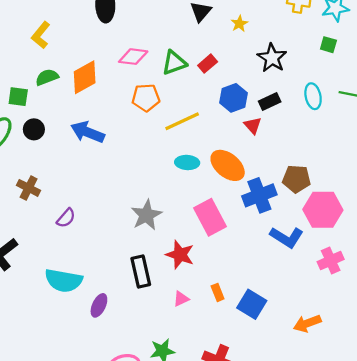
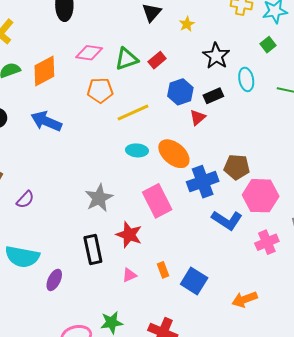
green square: (328, 45) -> (268, 45), turned 35
cyan ellipse: (313, 96) -> (246, 79), moved
red triangle: (253, 126) -> (198, 118), turned 30

